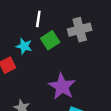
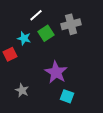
white line: (38, 19) -> (36, 15), turned 40

